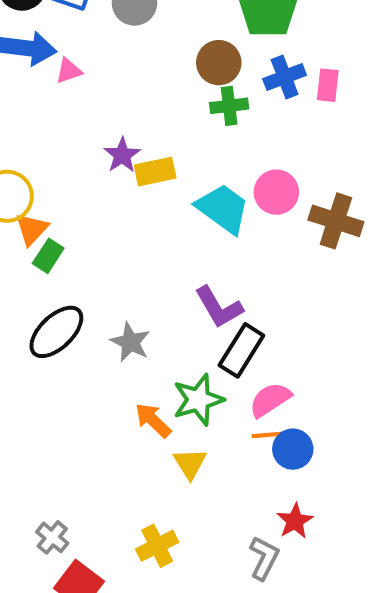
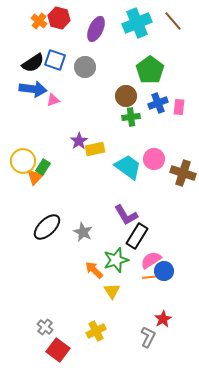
green rectangle: (48, 256) -> (43, 167), moved
blue circle: (293, 449) -> (164, 271), moved

